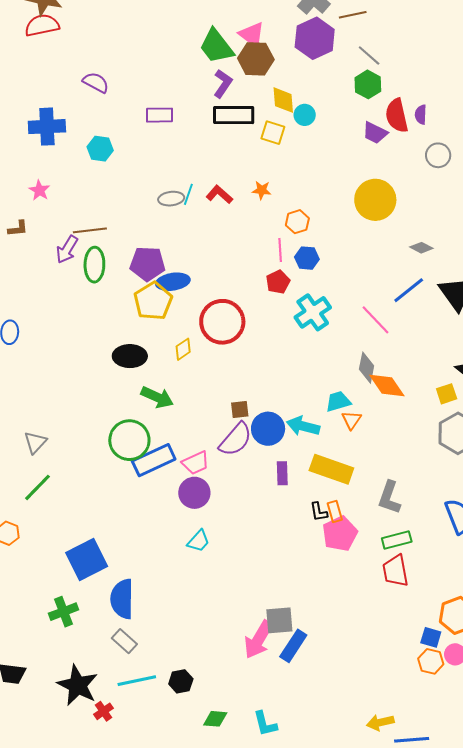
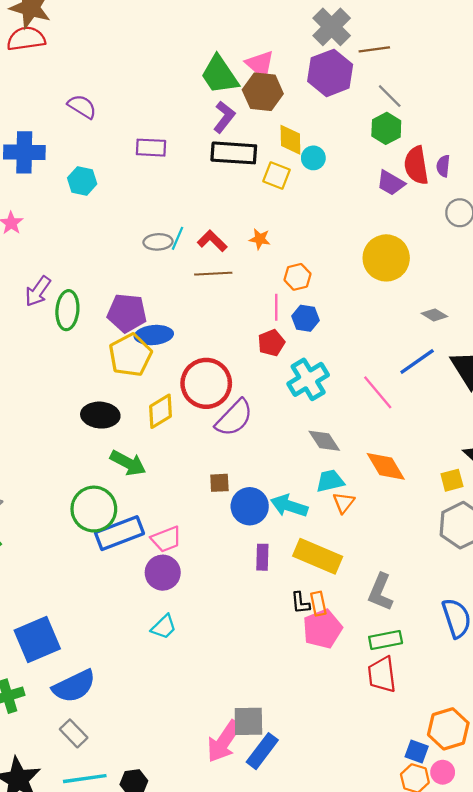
brown line: (90, 230) -> (213, 274), moved
yellow diamond: (183, 349) -> (160, 411), size x1.4
gray diamond: (367, 368) -> (324, 441), moved, turned -48
purple semicircle: (236, 439) -> (234, 418), moved
blue semicircle: (122, 599) -> (74, 686), turned -120

